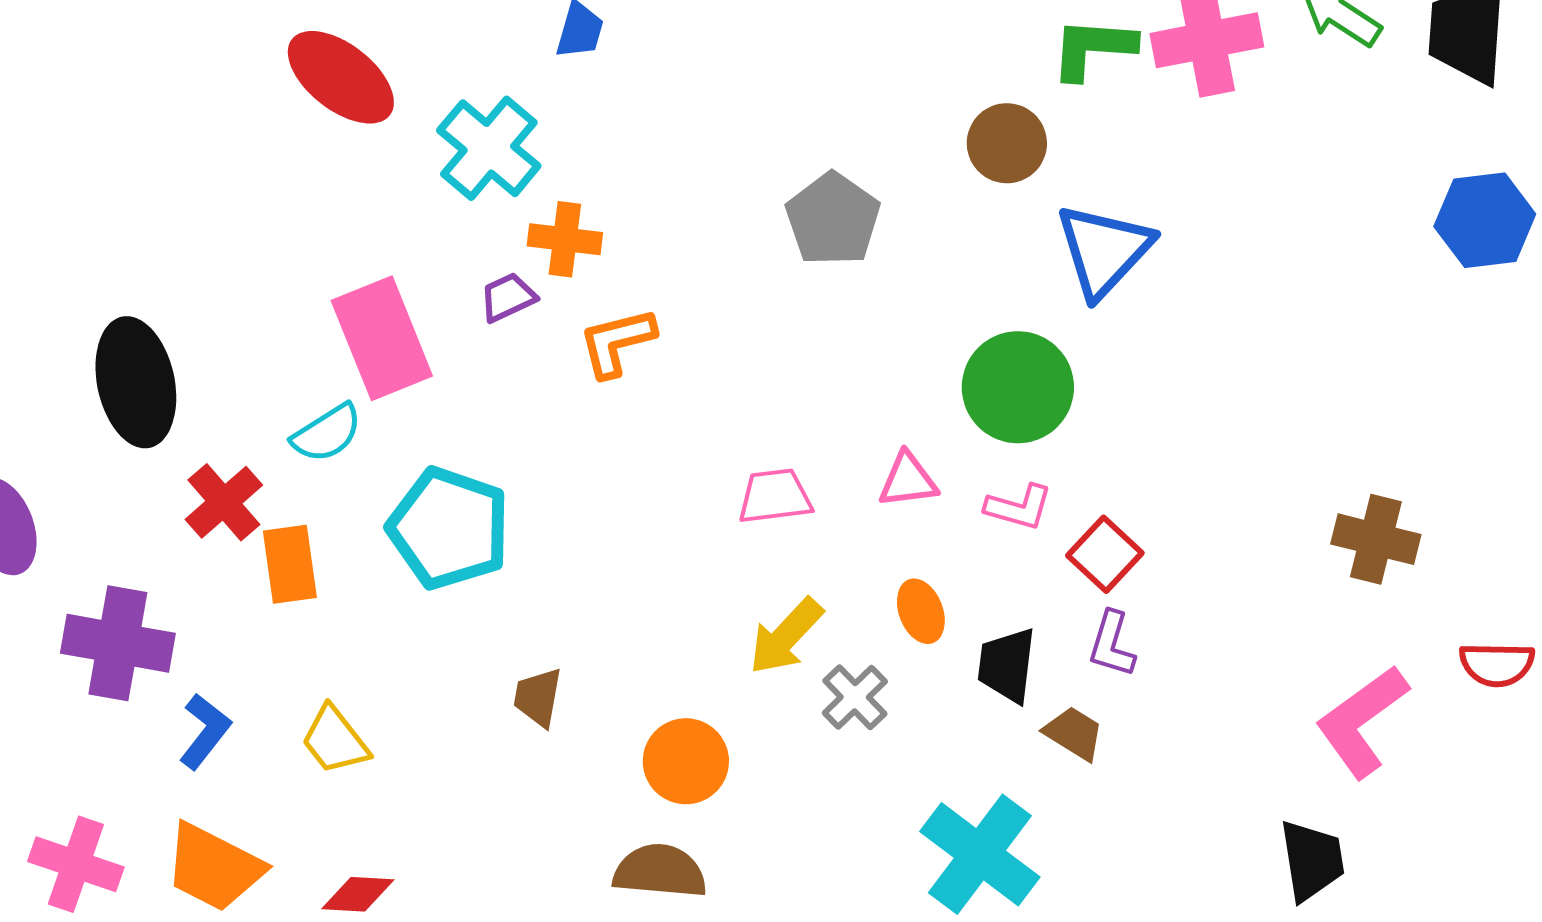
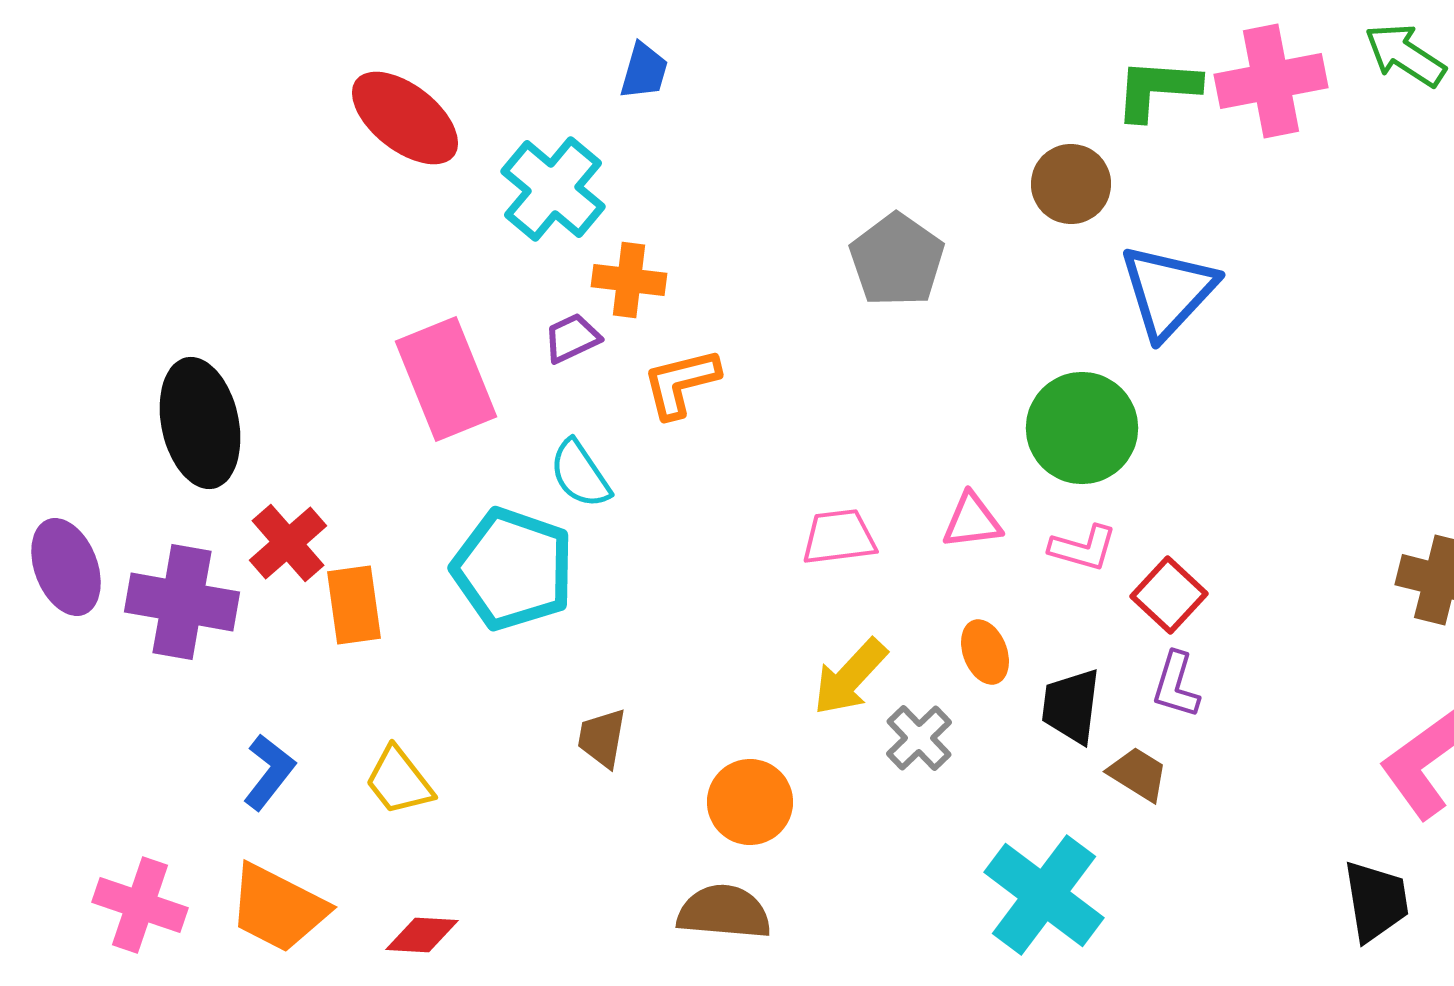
cyan semicircle: (327, 433) -> (580, 474), moved, turned 88
purple cross: (118, 643) -> (182, 602), moved

